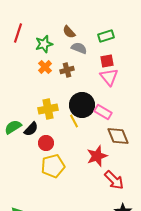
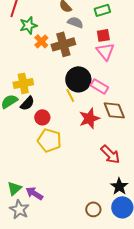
green star: (44, 44) -> (28, 25), moved
brown cross: (67, 70) -> (63, 44), size x1.6
yellow cross: (48, 109) -> (23, 83), moved
red star: (97, 156) -> (89, 118), moved
yellow pentagon: (53, 166) -> (49, 140), turned 30

